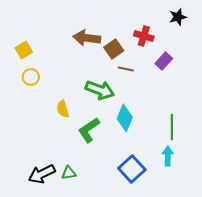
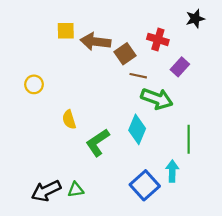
yellow square: (24, 50) -> (66, 31), moved, turned 30
green arrow: (100, 90) -> (157, 99), moved
cyan arrow: (168, 156) -> (172, 171), moved

